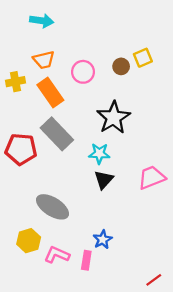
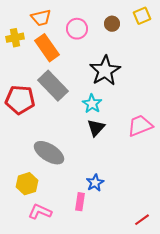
yellow square: (143, 58) -> (142, 16), moved
cyan star: (99, 154) -> (92, 104), turned 30
pink L-shape: (57, 255) -> (40, 212), moved

